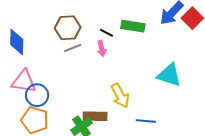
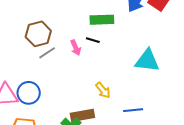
black line: (106, 33) -> (93, 40), moved
blue circle: (37, 95) -> (29, 93), moved
yellow arrow: (120, 96) -> (103, 90), size x0.7

